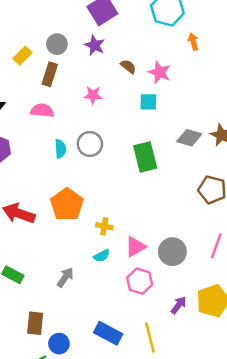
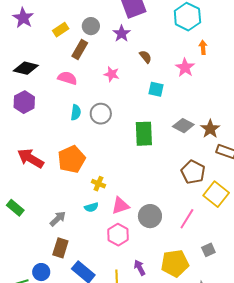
pink star: (159, 72) -> (185, 68), moved
purple arrow: (179, 305) -> (140, 268), moved, turned -77
brown rectangle: (35, 323) -> (60, 248), moved

